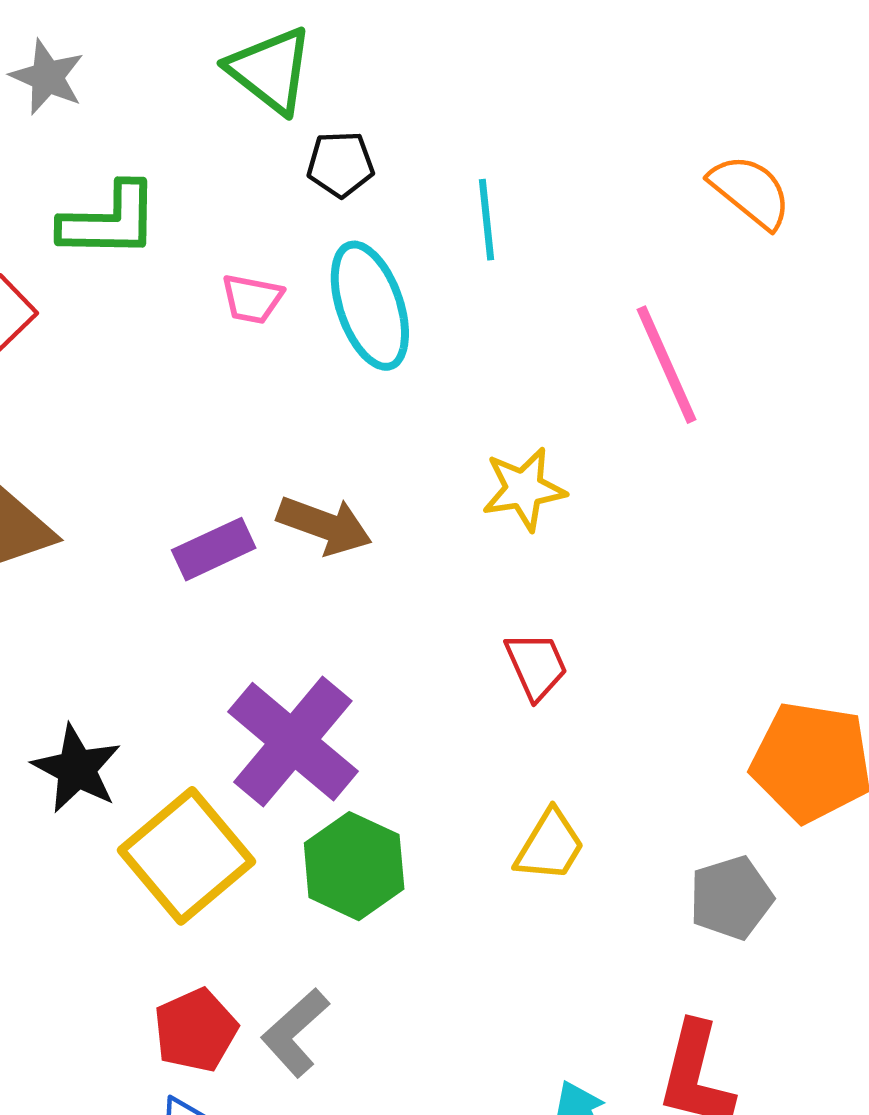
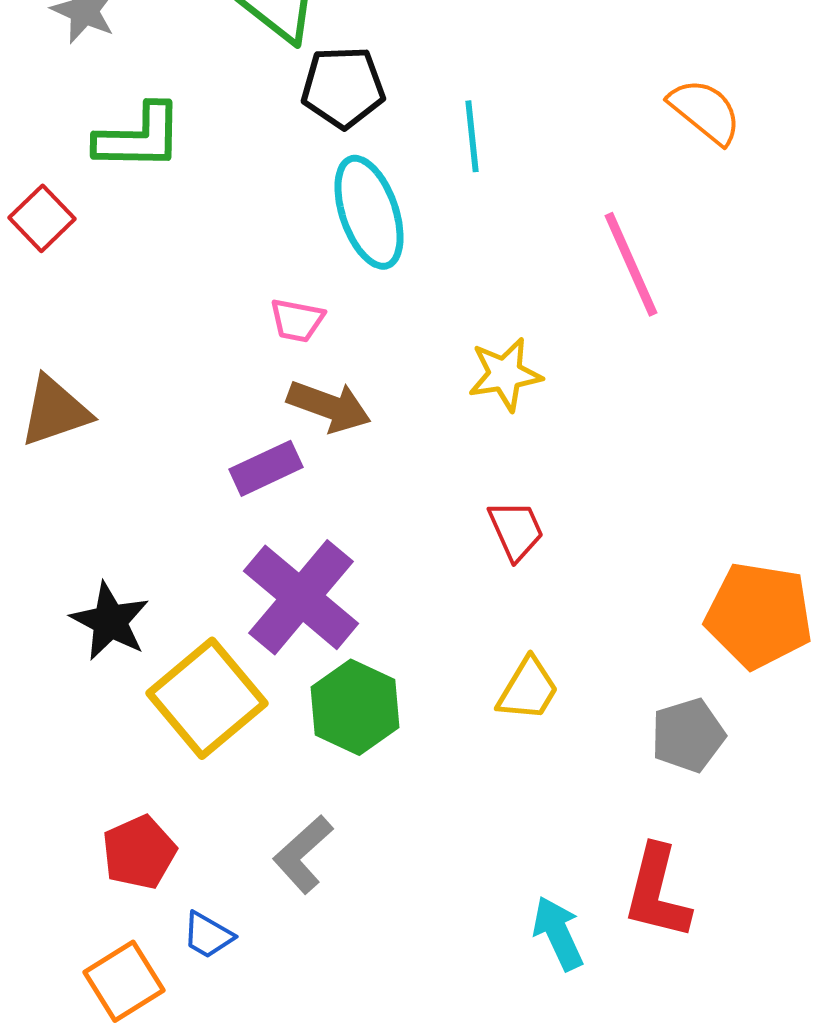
black pentagon: (340, 164) -> (343, 87), size x1.4
pink trapezoid: (252, 299) -> (297, 320), moved
purple rectangle: (214, 549) -> (266, 468), moved
red pentagon: (196, 1030) -> (139, 852), moved

